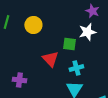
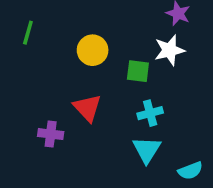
yellow circle: (33, 25) -> (93, 50), moved
red triangle: (50, 59) -> (87, 108), moved

